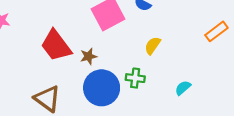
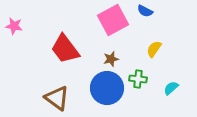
brown star: (89, 56) -> (111, 59), moved
cyan semicircle: (183, 88) -> (171, 88), moved

